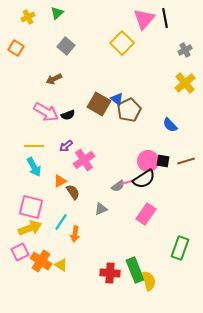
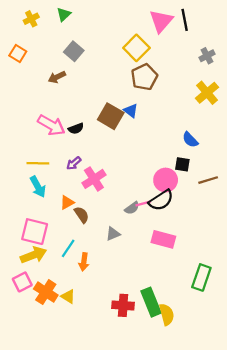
brown arrow: (54, 79) -> (57, 77), moved
brown pentagon: (129, 110) -> (144, 77), moved
black square: (163, 161) -> (182, 164), moved
pink rectangle: (146, 214) -> (163, 239), turned 70

